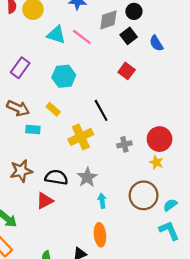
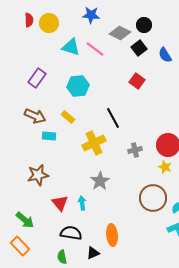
gray diamond: (108, 20) -> (120, 33), turned 45
black semicircle: (56, 177) -> (71, 233), moved
red triangle: (45, 201) -> (60, 203), turned -42
cyan arrow: (102, 201) -> (82, 203), moved

